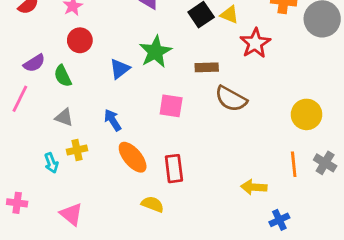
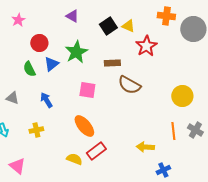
red circle: (80, 40) -> (39, 43), moved
green semicircle: (63, 76) -> (29, 69), moved
yellow cross: (77, 150) -> (36, 130), moved
orange ellipse: (133, 157) -> (84, 126), moved
red rectangle: (174, 169) -> (96, 151), moved, turned 60

